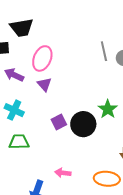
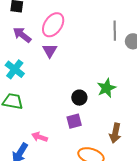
purple square: (59, 122) -> (74, 121), moved
black circle: (83, 124) -> (79, 98), size x0.6
pink arrow: (63, 173) -> (40, 137), moved

